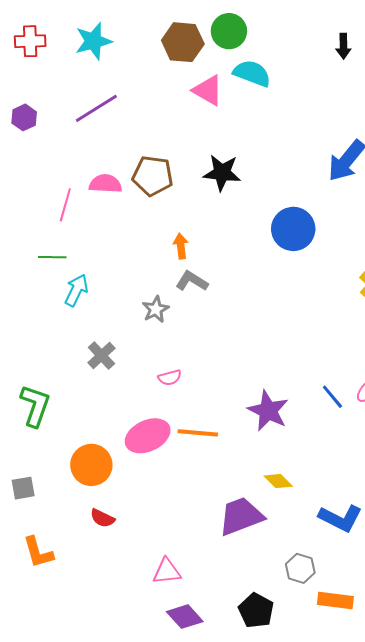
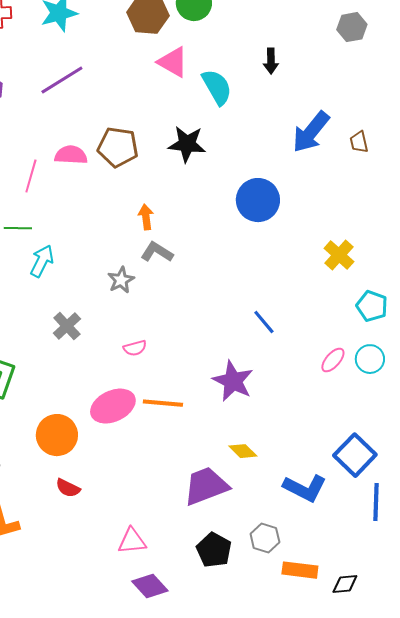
black arrow: (343, 46) -> (271, 61), moved
cyan semicircle: (252, 73) -> (217, 87), moved, turned 39
blue line: (332, 397) -> (264, 322), moved
black pentagon: (256, 611) -> (214, 550), moved

